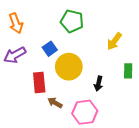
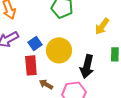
blue square: (50, 49) -> (35, 43), moved
black arrow: (98, 84) -> (87, 66), size x1.6

